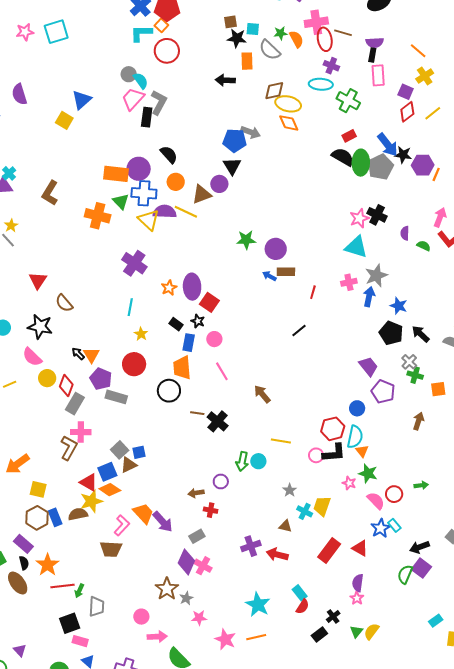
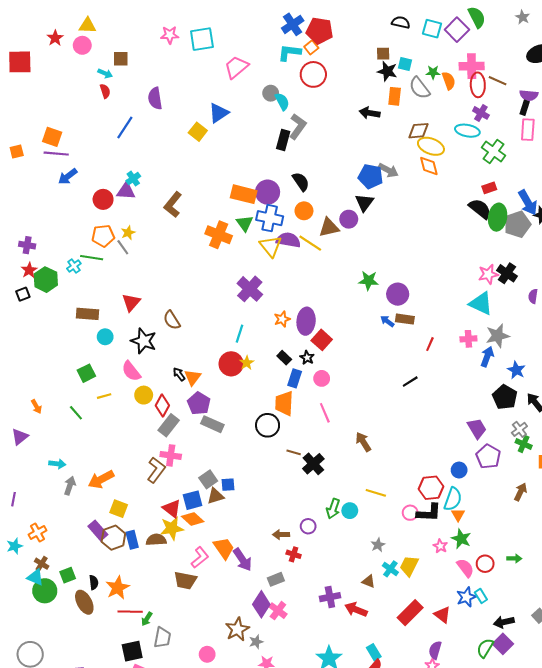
pink trapezoid: (133, 99) -> (236, 67), moved
red triangle: (38, 280) -> (131, 302), moved
red circle: (134, 364) -> (231, 364), moved
purple rectangle: (23, 544) -> (98, 530), moved

